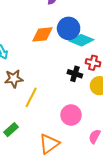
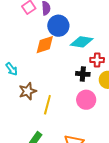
blue circle: (69, 28) -> (58, 26), moved
pink circle: (71, 115) -> (86, 100), moved

